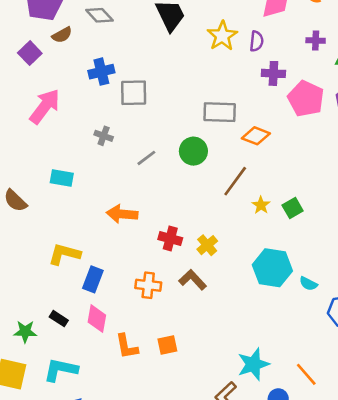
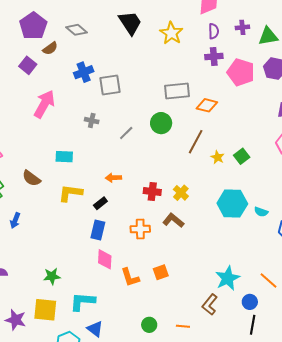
purple semicircle: (257, 41) -> (214, 31), moved
orange arrow: (122, 214) -> (113, 178), size x0.7
yellow L-shape: (64, 254) -> (70, 193), moved
black rectangle: (59, 319) -> (100, 203), moved, turned -64

